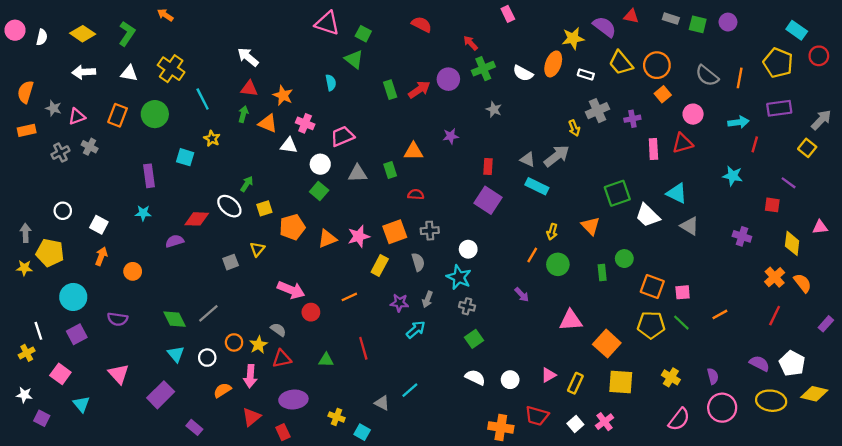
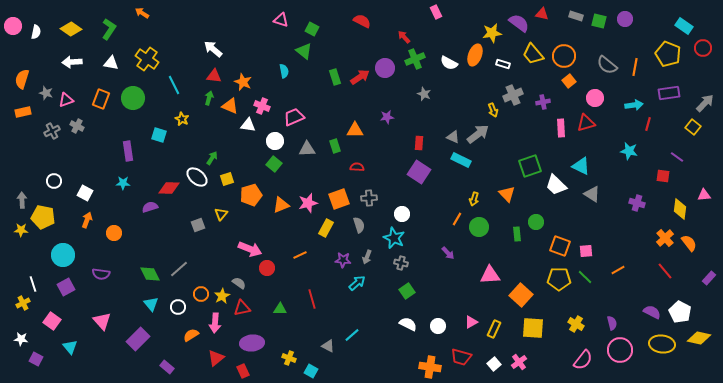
pink triangle: (327, 23) -> (281, 20), size x0.7
red line: (775, 316) -> (665, 271), turned -66

